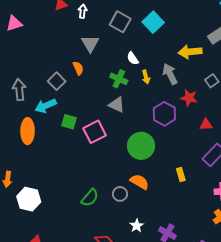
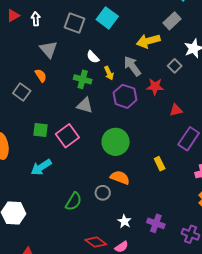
cyan arrow: (46, 106) -> (41, 167), moved
purple hexagon: (164, 114) -> (125, 96), moved

